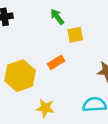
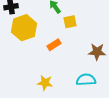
yellow hexagon: (20, 76) -> (24, 28), moved

